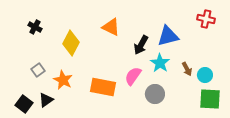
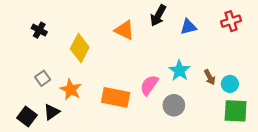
red cross: (206, 19) -> (231, 21), turned -30
blue triangle: (168, 36) -> (188, 27), moved, size x0.7
black arrow: (141, 45) -> (158, 16), moved

